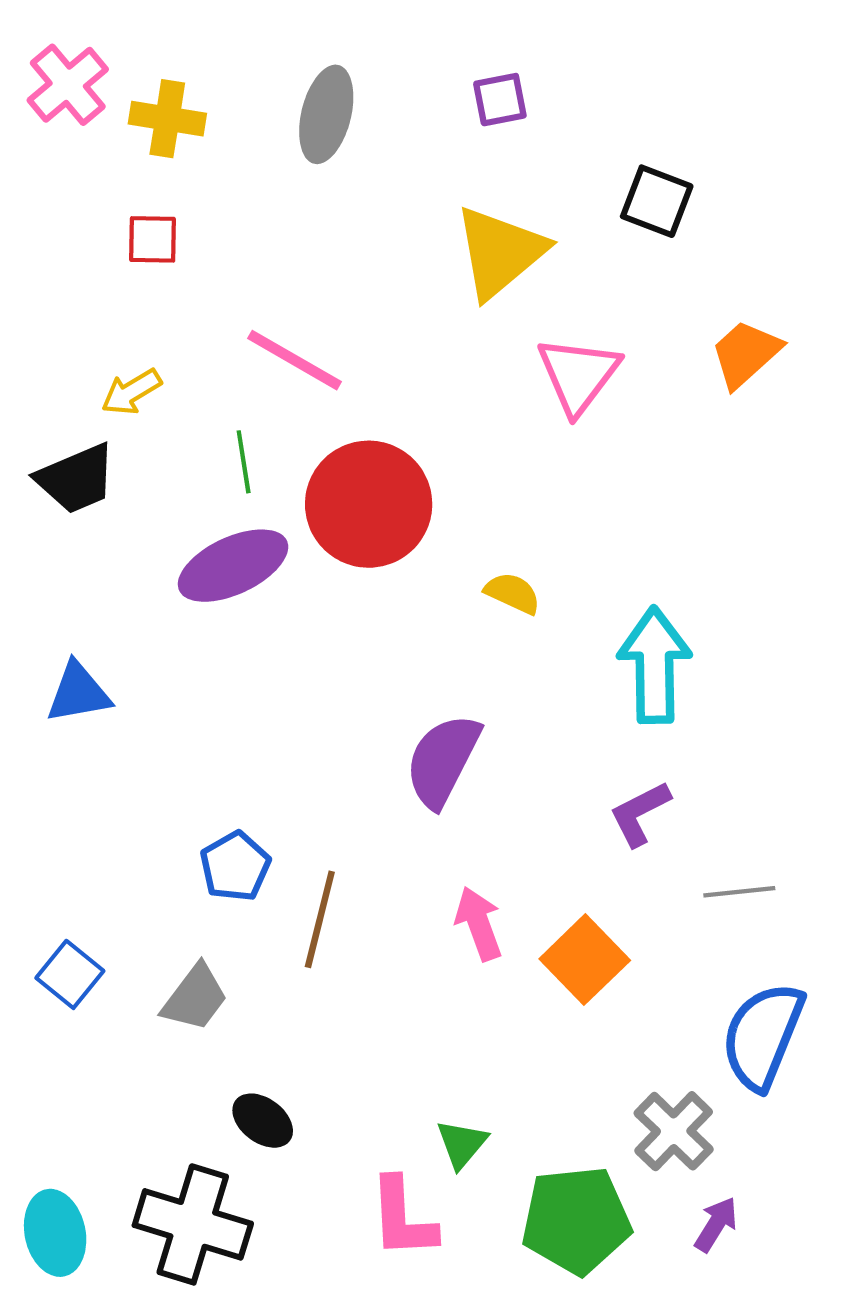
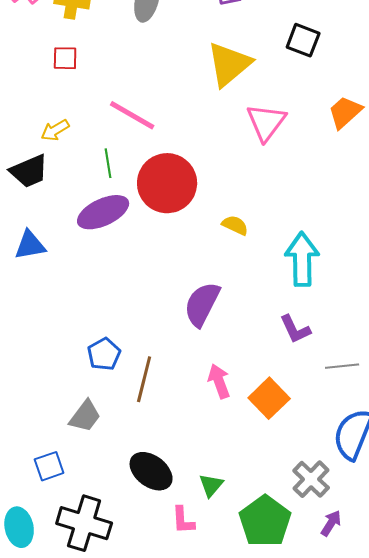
blue triangle: (78, 693) -> (30, 245), moved
purple L-shape: (640, 813) -> (295, 329), turned -88
blue square: (70, 974) -> (49, 466), moved, turned 32
black ellipse: (263, 1121) -> (151, 471), moved, size x1.5
pink L-shape: (402, 1218) -> (183, 520), size x0.7
green pentagon: (576, 1220) -> (265, 521), turned -30

